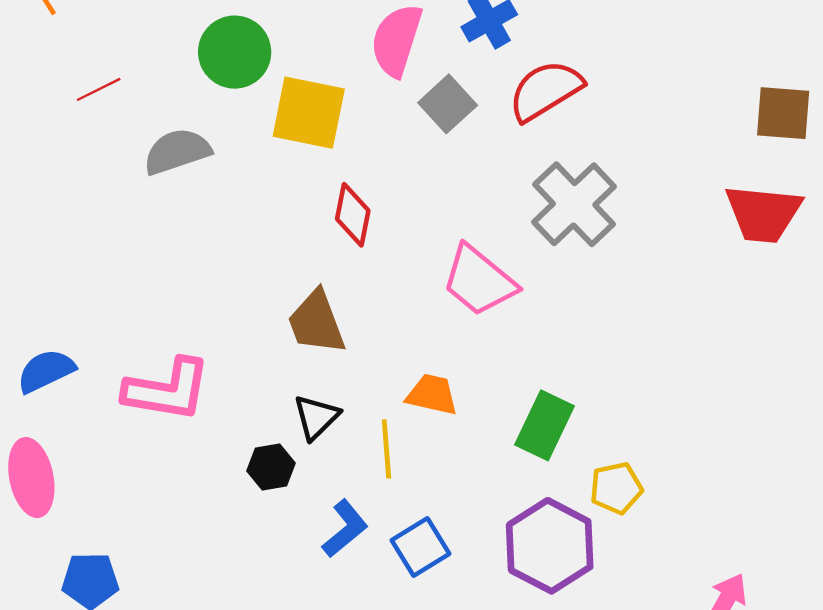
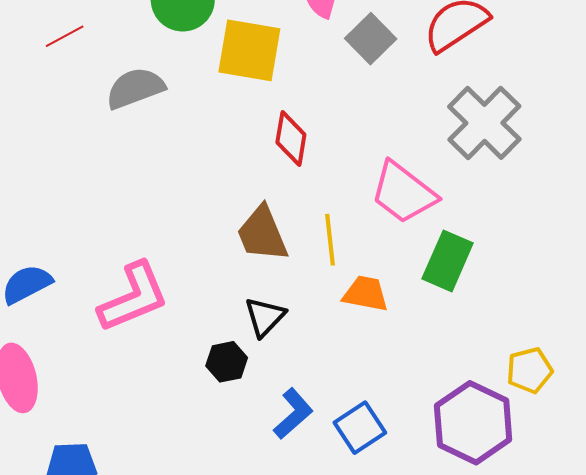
pink L-shape: (167, 390) -> (133, 297), turned -30
green rectangle: (545, 425) -> (448, 261), moved
yellow line: (386, 449) -> (330, 240), moved

